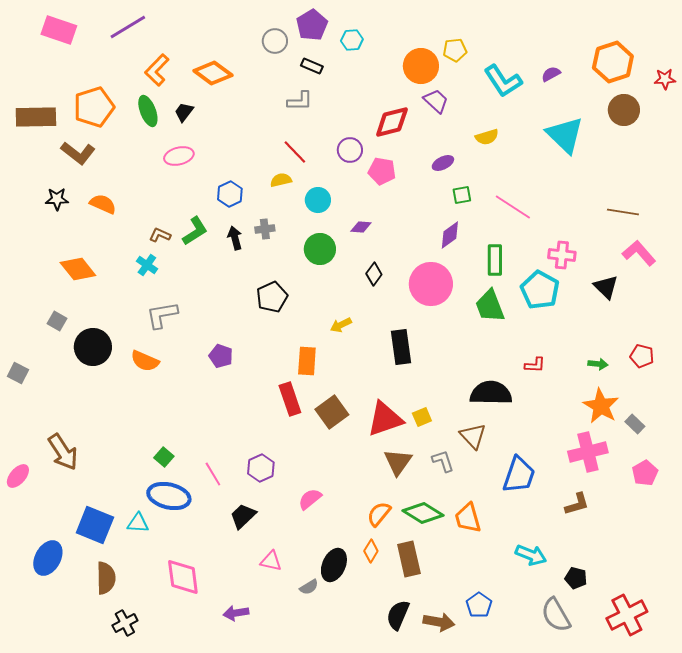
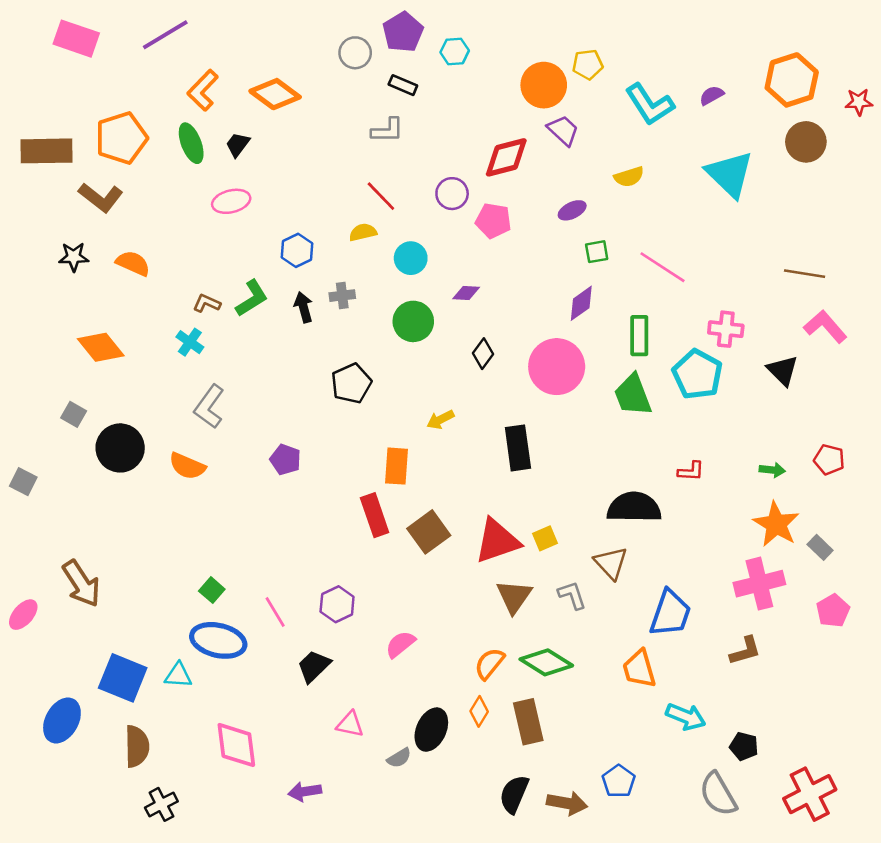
gray L-shape: (162, 315) -> (209, 407), turned -44
orange trapezoid: (468, 518) -> (639, 669), moved

